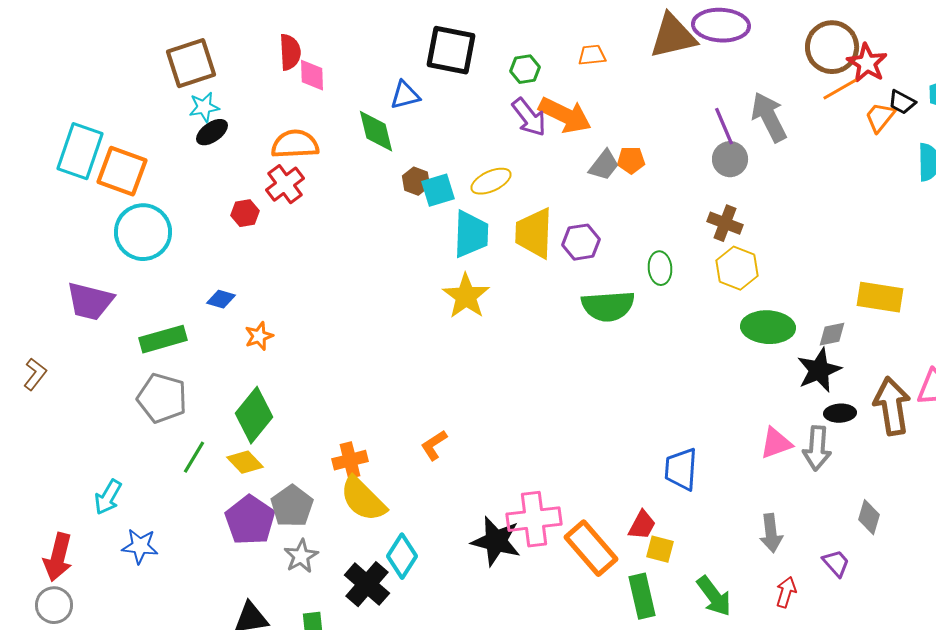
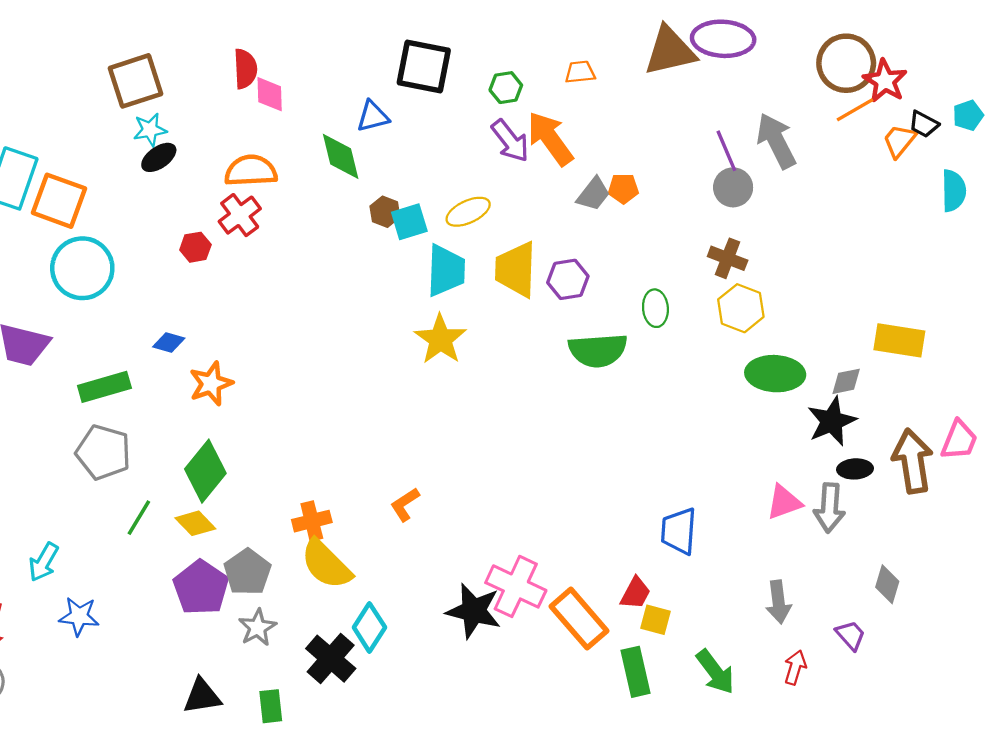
orange arrow: (565, 115) -> (550, 139), turned -152
orange star: (259, 336) -> (211, 384), size x1.4
pink cross: (534, 519) -> (516, 586), turned 32

